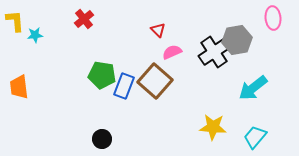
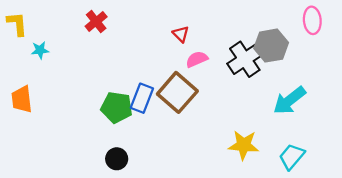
cyan star: (35, 35) -> (40, 50), moved
green pentagon: (102, 75) -> (117, 107), moved

